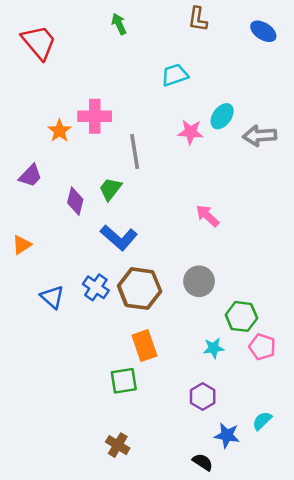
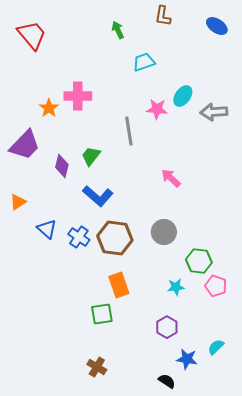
green arrow: (119, 24) -> (118, 30), moved
gray line: (135, 151) -> (129, 131), moved
purple trapezoid: (30, 176) -> (25, 145), size x1.6
blue triangle: (52, 297) -> (47, 229), moved

